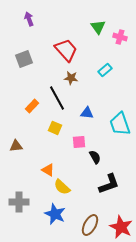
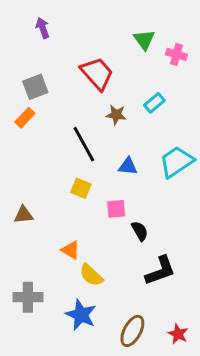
brown star: (71, 78) -> (116, 115), moved
orange rectangle: (32, 106) -> (25, 118), moved
cyan trapezoid: (120, 124) -> (176, 162), moved, turned 75
red star: (121, 227) -> (178, 334), size x0.6

